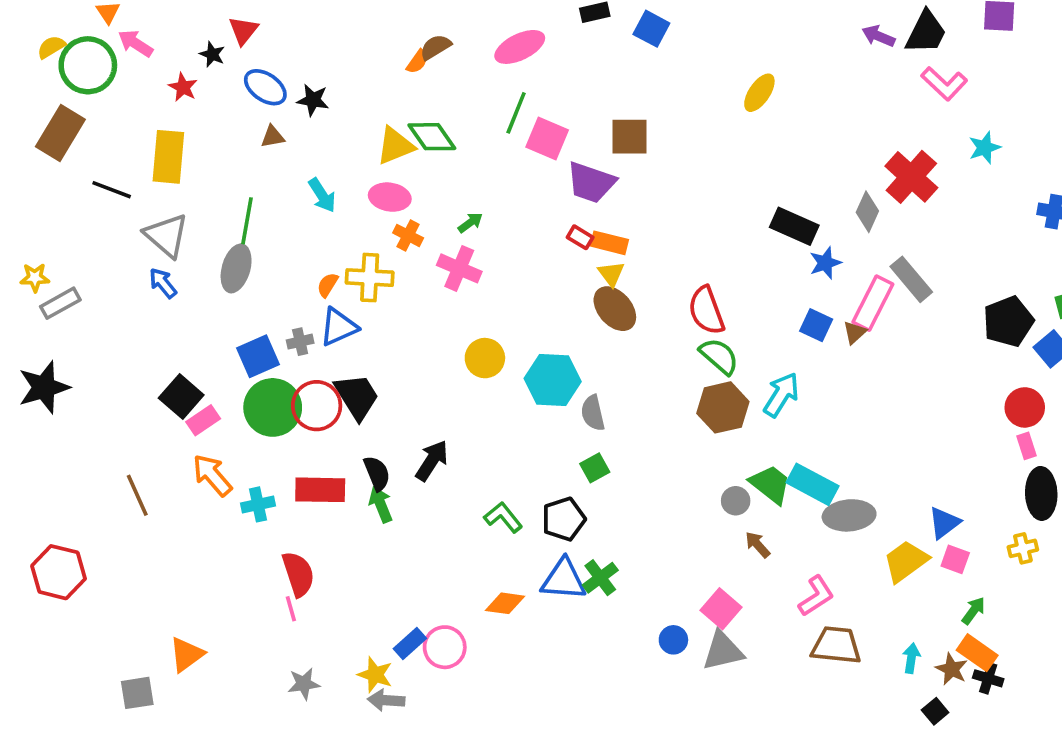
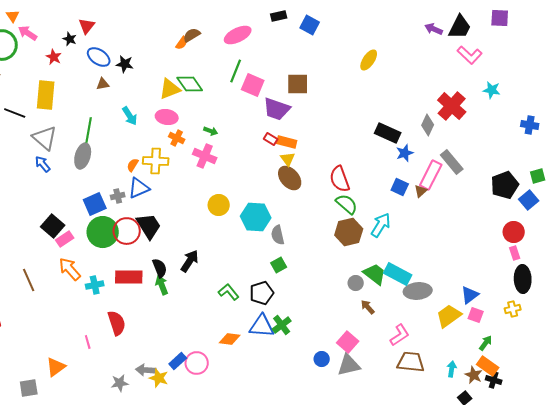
cyan star: (984, 148) -> (492, 90), turned 30
green arrow: (470, 223) -> (211, 131), turned 56
pink line: (291, 609) -> (88, 342), moved
gray arrow: (386, 700) -> (146, 370), moved

